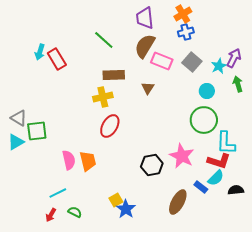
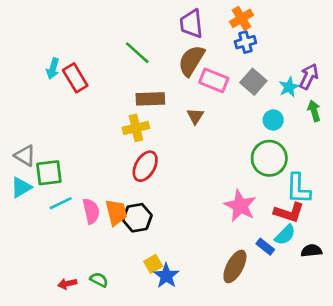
black hexagon: (152, 165) -> (137, 218), moved
cyan line: (58, 193) -> (61, 203), moved
red arrow: (51, 215) -> (67, 284), turned 48

